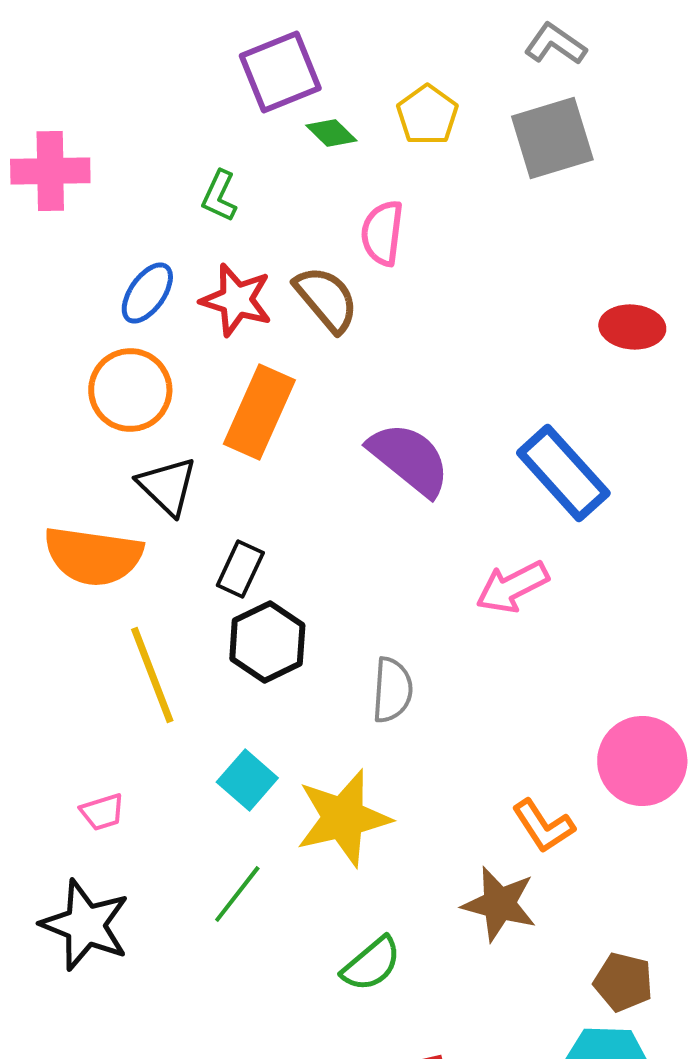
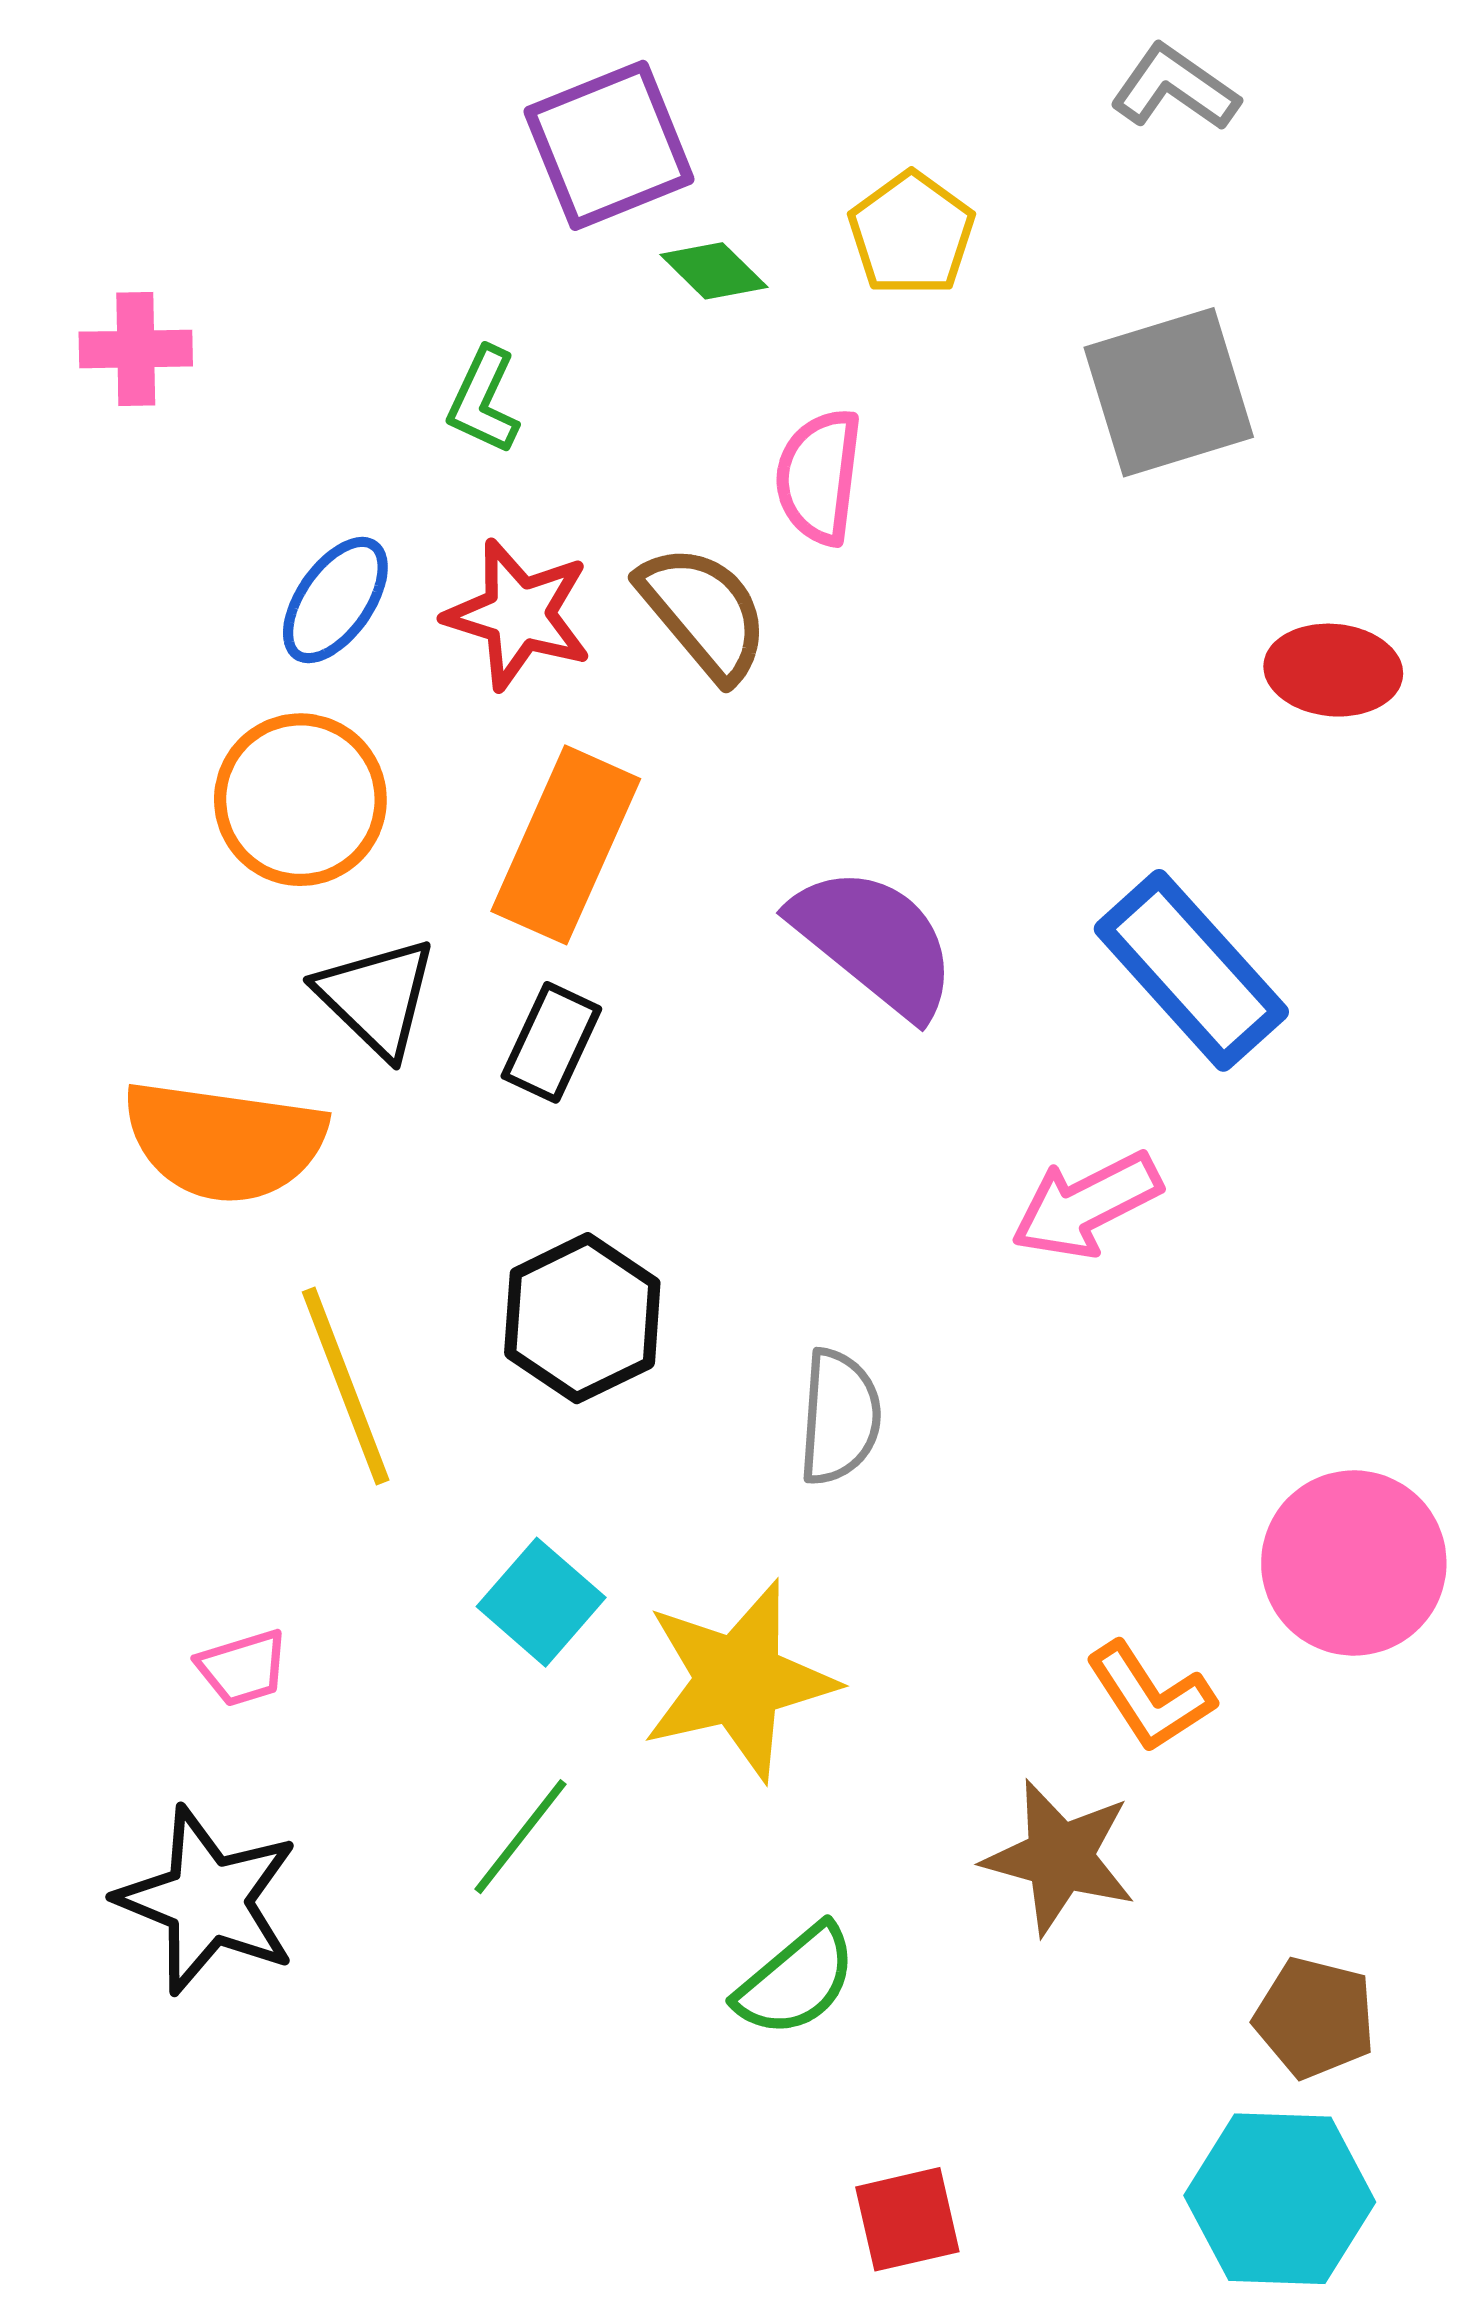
gray square: (552, 138) -> (1169, 392), moved
pink cross: (50, 171) -> (136, 349), size x0.7
black rectangle: (240, 569) -> (551, 1042), moved

